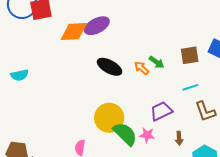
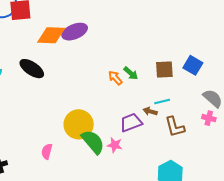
black ellipse: (110, 67) -> (32, 69), moved
brown arrow: (179, 138) -> (150, 111), moved, turned 104

